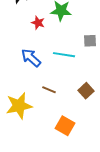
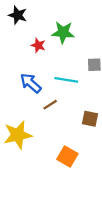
brown line: (49, 90) -> (50, 105), moved, turned -56
brown square: (86, 91) -> (90, 119), turned -35

